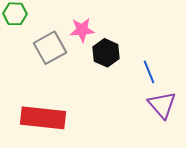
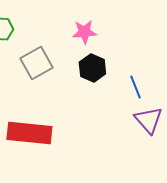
pink star: (82, 30) -> (84, 32), moved

